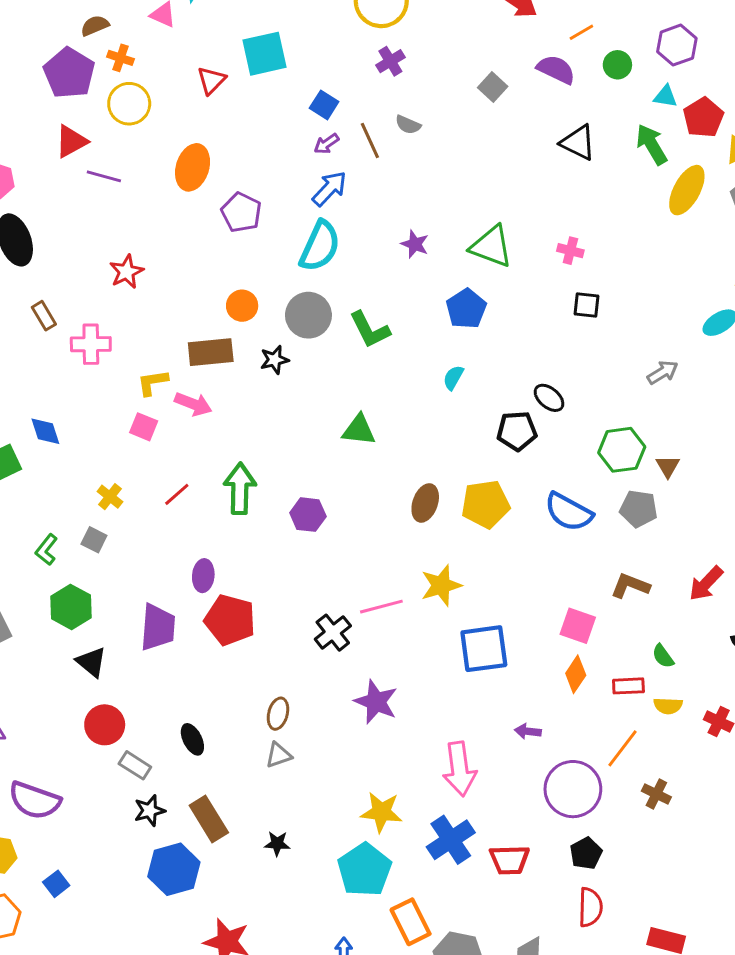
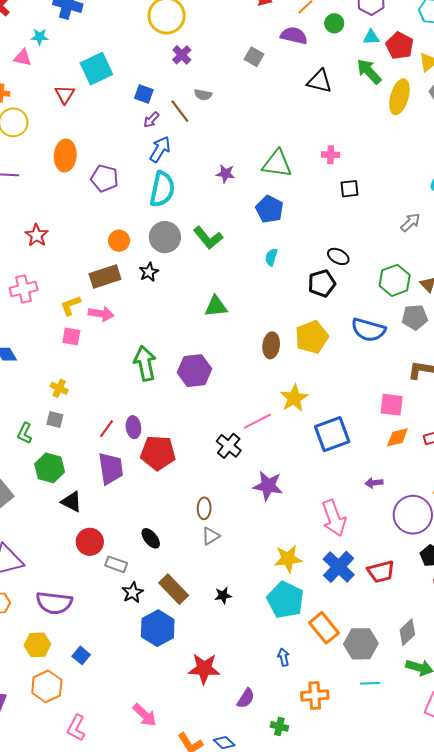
red line: (177, 494) -> (107, 429), moved
purple hexagon: (308, 515) -> (194, 371), size x1.4
orange diamond: (576, 674) -> (397, 437), turned 55

